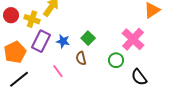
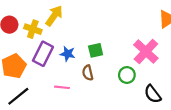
green square: (88, 38) -> (96, 50), turned 32
pink line: (58, 71) -> (62, 87), turned -48

